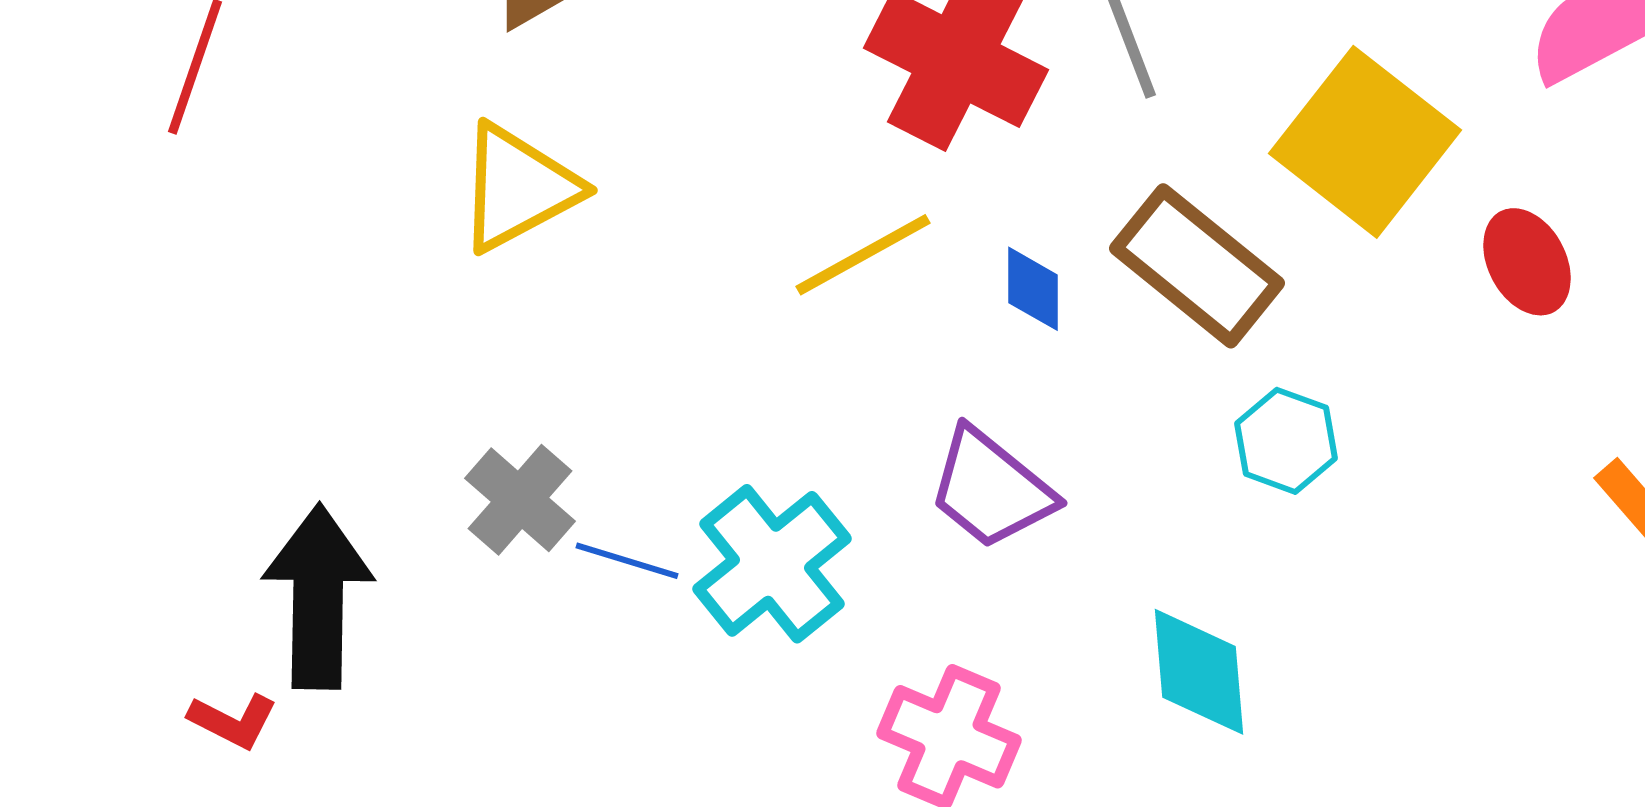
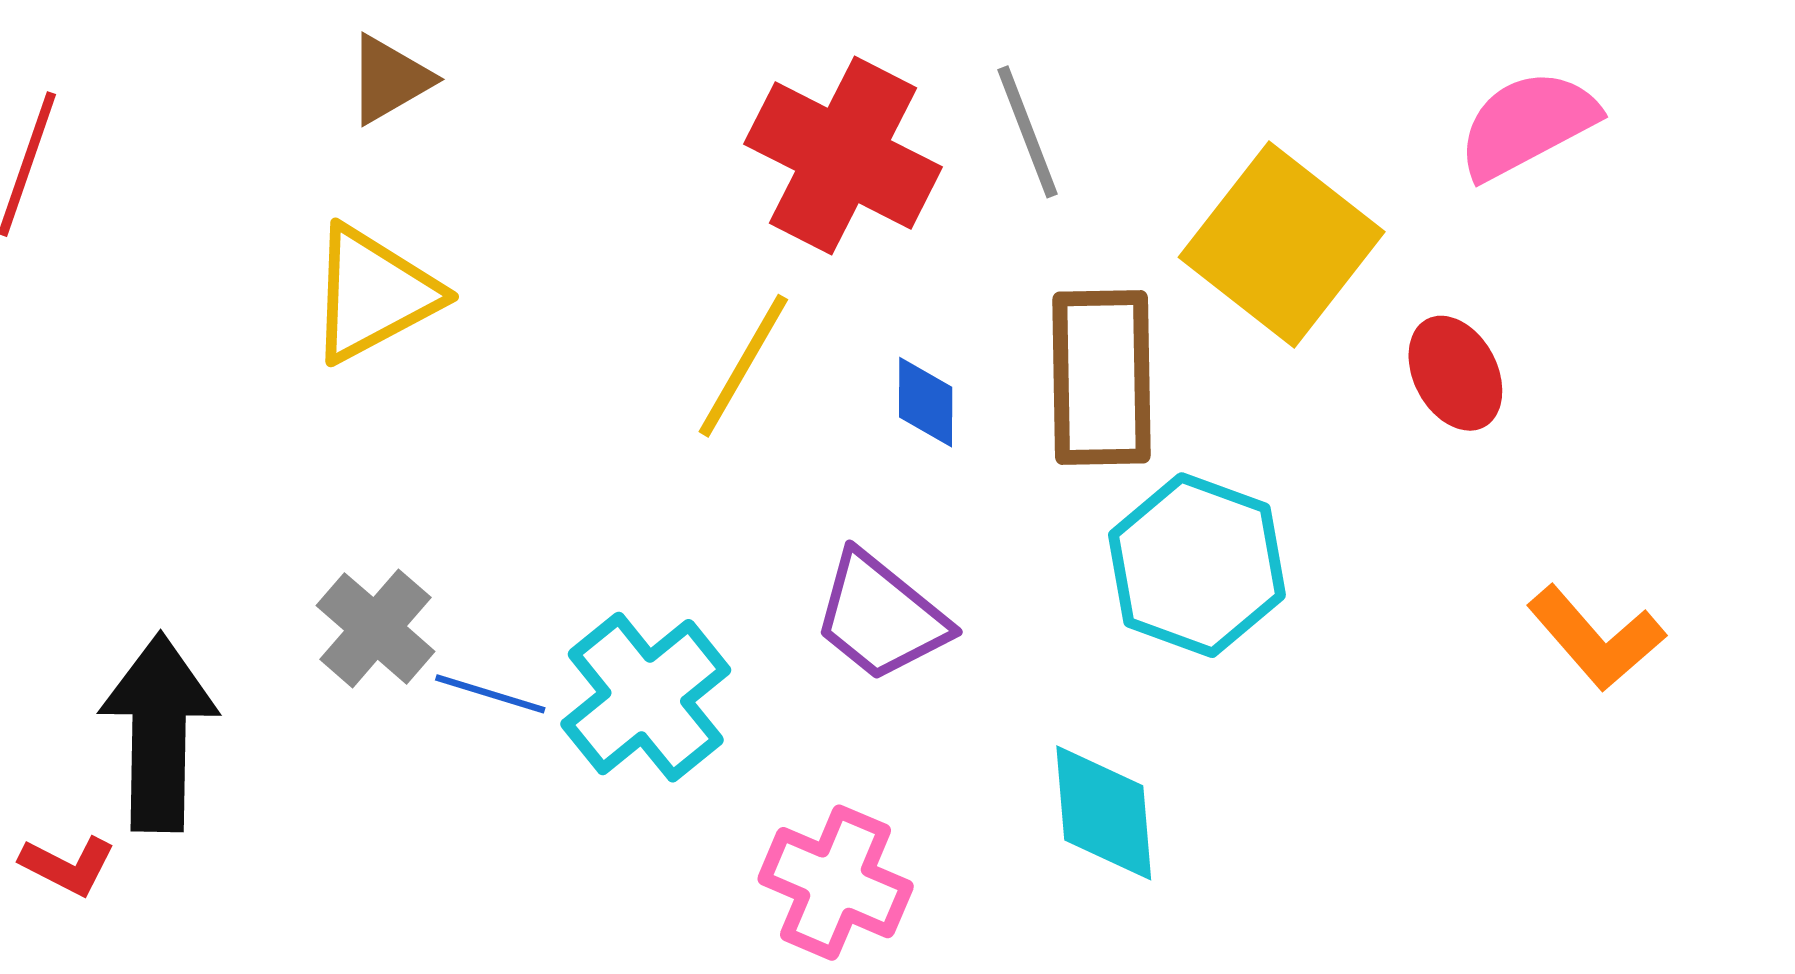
yellow line: (863, 255) -> (743, 366), turned -31
brown rectangle: (1197, 266) -> (1102, 377), turned 50
cyan hexagon: (1286, 441) -> (1197, 565), size x1.6

